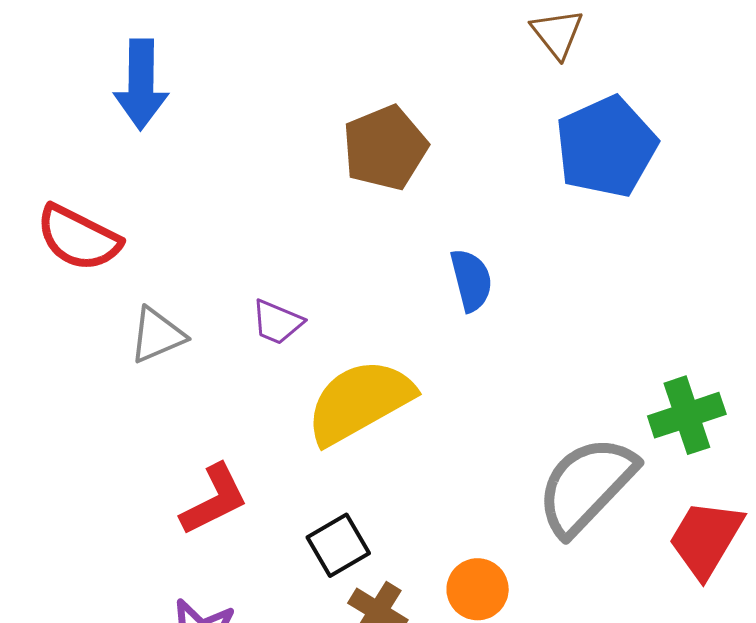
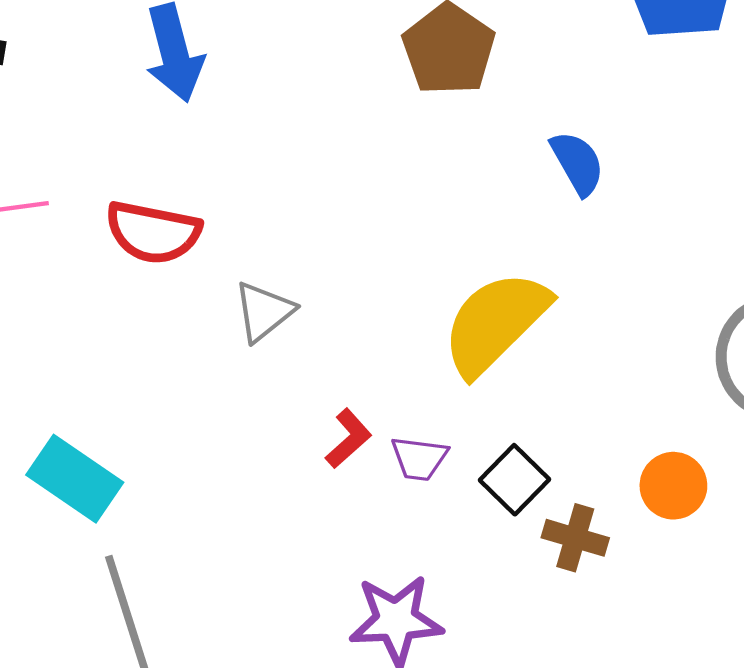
purple trapezoid: (277, 322) -> (419, 458), moved
red L-shape: (214, 500) -> (348, 439), moved, size x0.7

